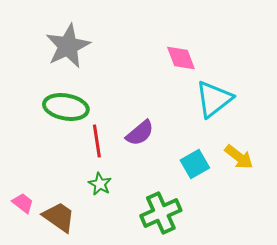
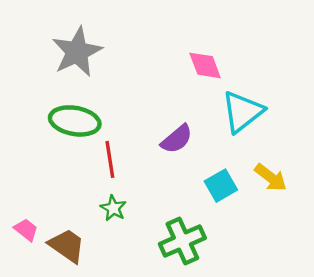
purple semicircle: (140, 133) -> (177, 139), moved

